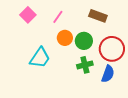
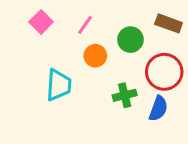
brown rectangle: (98, 16) -> (169, 23), moved
green circle: (84, 41) -> (130, 40), moved
cyan trapezoid: (40, 58) -> (59, 85), turned -30

